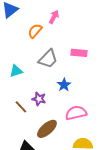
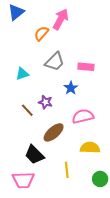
pink arrow: (54, 17) -> (61, 19), size x1.5
pink rectangle: (79, 53) -> (86, 67), moved

